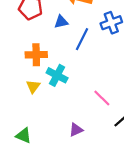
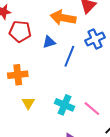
orange cross: (36, 55) -> (18, 75), moved
cyan cross: (57, 75) -> (64, 105), moved

